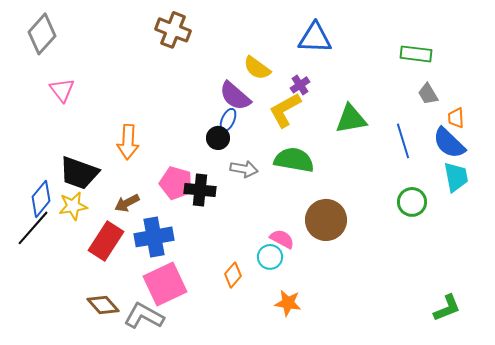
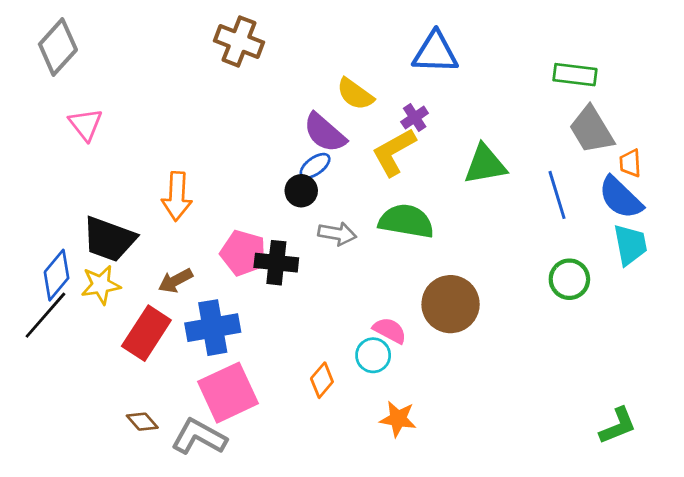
gray trapezoid: (428, 94) -> (592, 130), size x1.6
blue ellipse: (228, 120) -> (315, 166), turned 30
brown diamond: (103, 305) -> (142, 422), size x0.7

